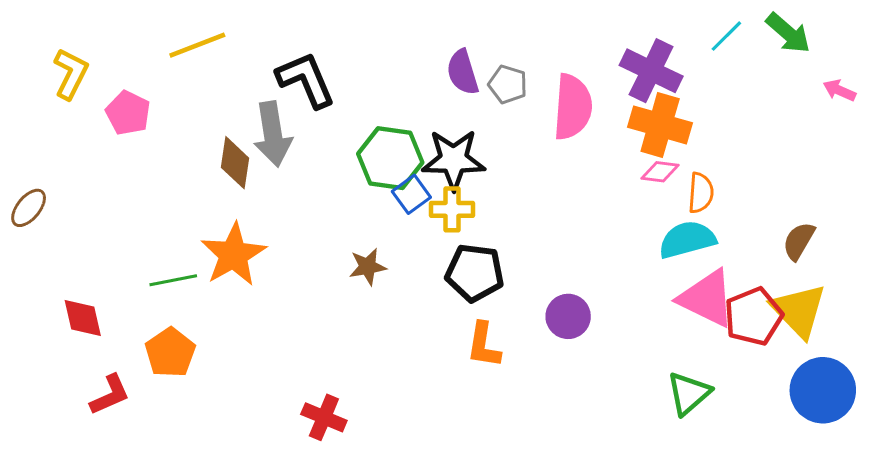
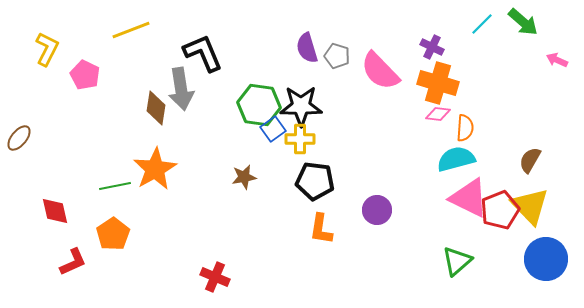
purple cross: (651, 71) -> (432, 47), size x0.6
pink semicircle: (573, 107) -> (380, 71), turned 132

